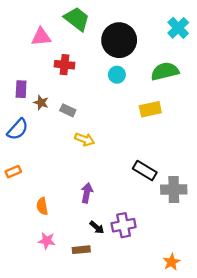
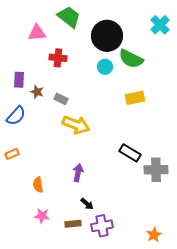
green semicircle: (165, 71) -> (131, 59), moved, turned -140
yellow arrow: (85, 139) -> (76, 125), size x1.5
purple cross: (124, 225) -> (102, 226), moved

